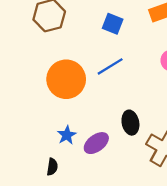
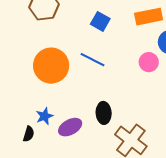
blue line: (110, 66) -> (92, 60), turned 50
black semicircle: (52, 167) -> (29, 134), moved

